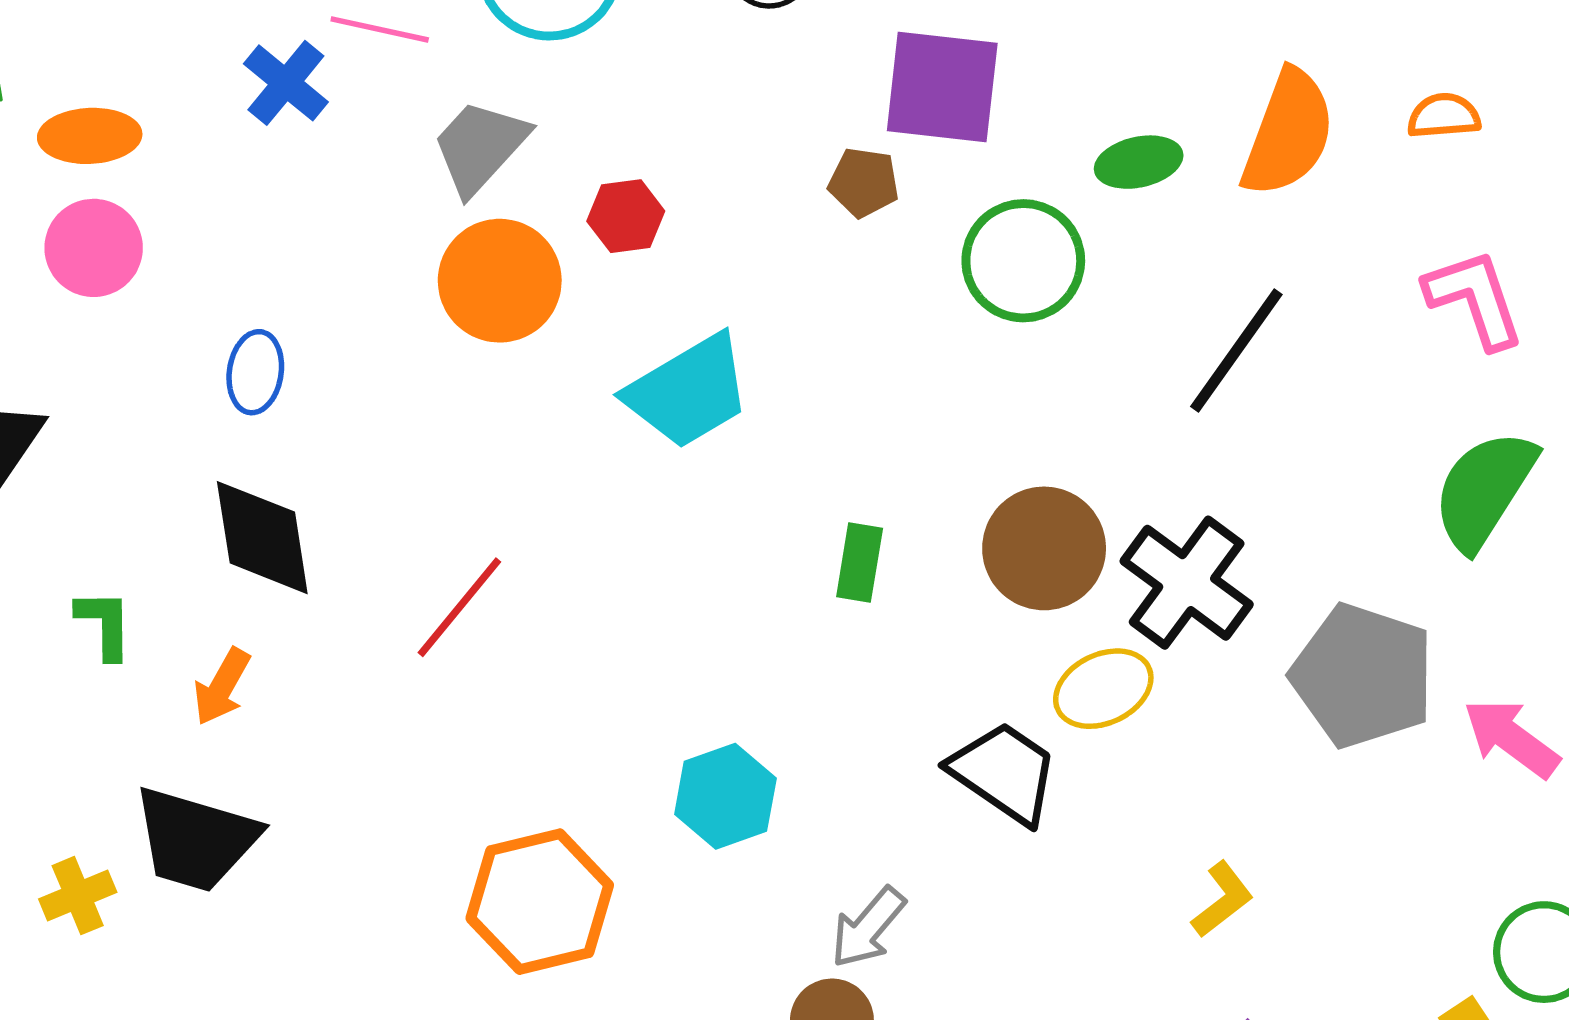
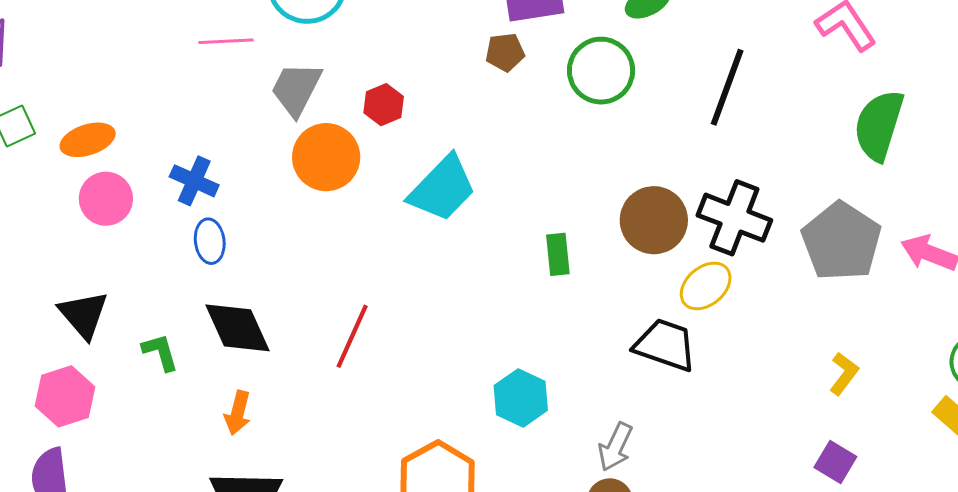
blue cross: (286, 83) -> (194, 181), moved
green L-shape: (104, 624) -> (160, 352), moved
gray pentagon: (1363, 676) -> (841, 241), turned 30
yellow L-shape: (1222, 900) -> (844, 374), moved

